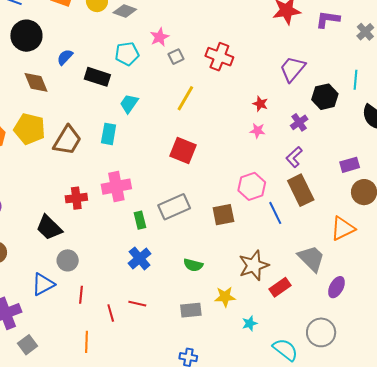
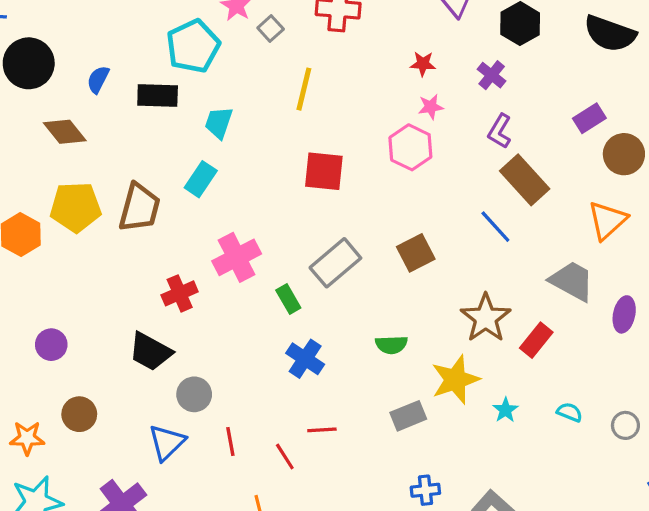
cyan pentagon: (127, 54) -> (193, 46), size x1.4
cyan rectangle: (109, 134) -> (201, 179), turned 40
pink hexagon: (252, 186) -> (410, 147), moved
yellow star: (225, 297) -> (455, 380), size x1.4
gray circle: (321, 332) -> (625, 425), moved, size x0.6
cyan semicircle: (285, 350) -> (570, 412), moved, size x0.6

